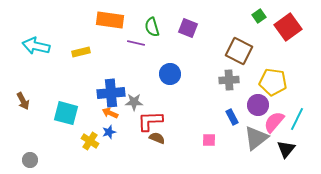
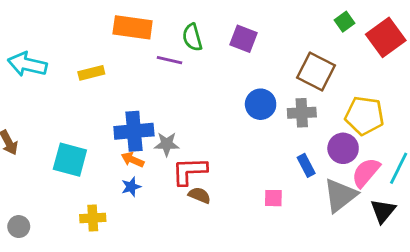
blue circle: (170, 74) -> (261, 104), moved
yellow cross: (90, 141) -> (93, 218), moved, turned -36

